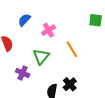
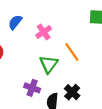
green triangle: (41, 57) -> (49, 64), moved
purple cross: (23, 73) -> (32, 88), moved

